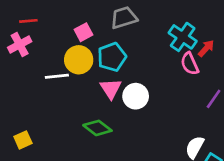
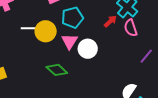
red arrow: (206, 48) -> (110, 21), moved
yellow circle: (79, 60) -> (46, 31), moved

